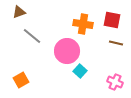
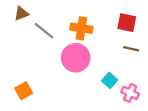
orange cross: (83, 24) -> (81, 28), moved
gray line: (32, 36) -> (44, 31), moved
cyan square: (80, 71) -> (110, 80), moved

